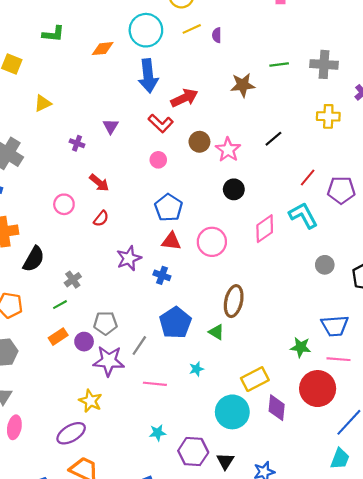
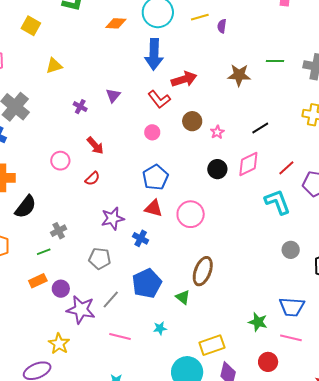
pink star: (228, 150) -> (217, 132), size x0.6
pink diamond: (265, 229) -> (248, 164), moved
gray pentagon: (105, 323) -> (100, 259), moved
red circle: (318, 389) -> (268, 362), size x0.6

